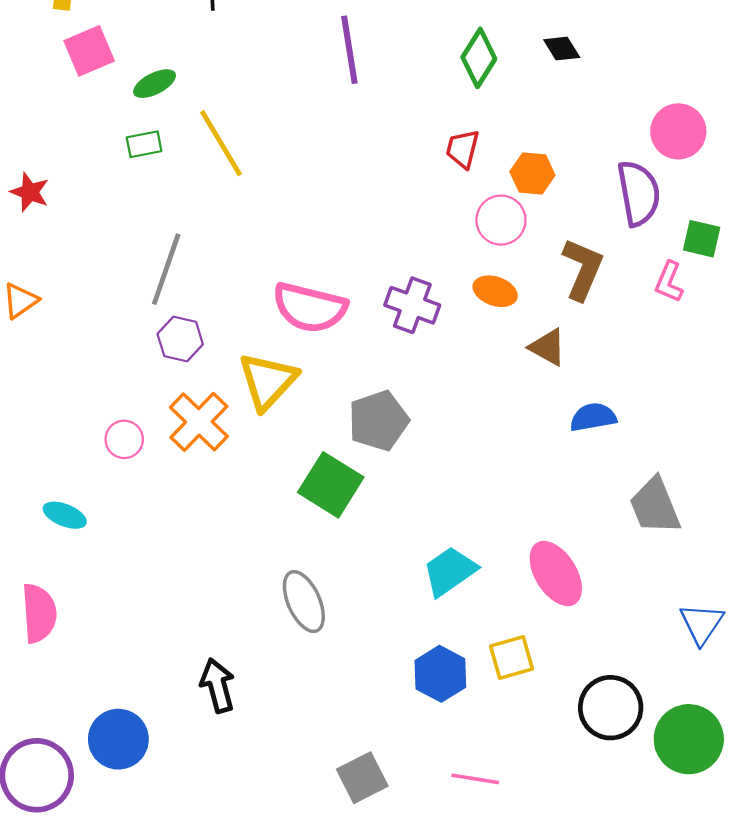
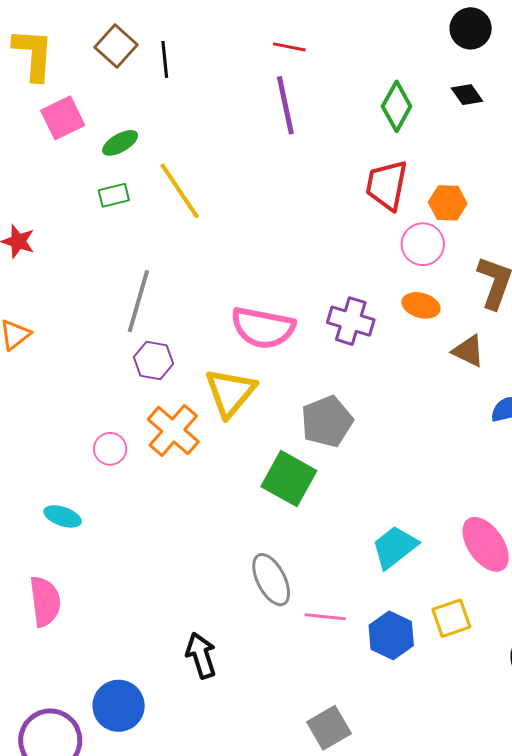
red trapezoid: (462, 149) -> (387, 185), size x1.5
pink line: (475, 779) -> (325, 617), moved

